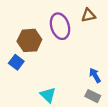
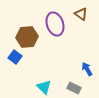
brown triangle: (88, 15) -> (81, 14), turned 48
gray rectangle: (93, 96) -> (74, 88), moved

